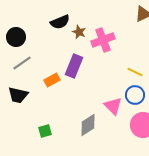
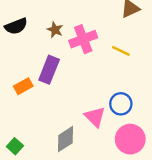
black semicircle: (60, 22) -> (16, 26), moved
yellow line: (135, 72) -> (121, 51), moved
green square: (45, 131) -> (15, 146), turned -32

